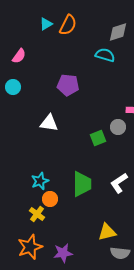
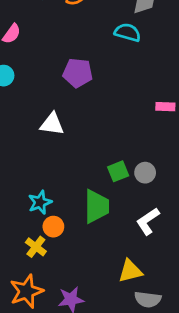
gray circle: (118, 127) -> (145, 173), moved
green square: (98, 138) -> (118, 171), moved
white L-shape: (119, 183) -> (148, 221), moved

